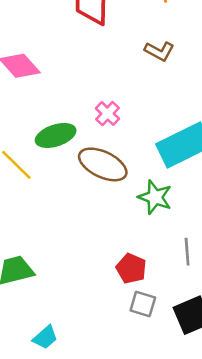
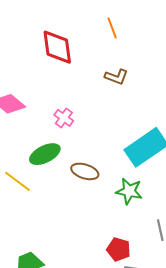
pink cross: (108, 114) -> (64, 118), moved
brown ellipse: (103, 164) -> (85, 171), size x0.7

